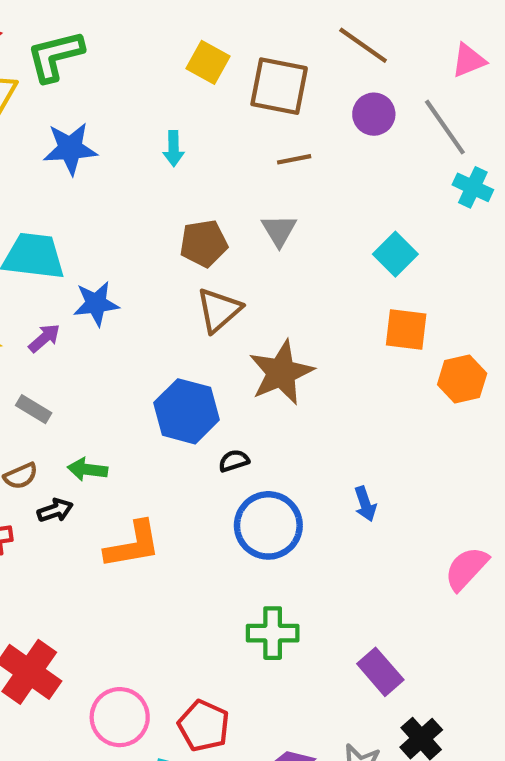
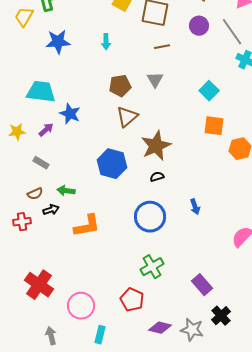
blue star: (96, 304) -> (70, 114), turned 30
black semicircle: (234, 461) -> (157, 177), moved
green cross: (273, 633) -> (152, 267), turned -30
red pentagon: (204, 726) -> (132, 300), moved

